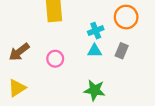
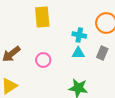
cyan cross: (96, 31) -> (79, 35), turned 32

